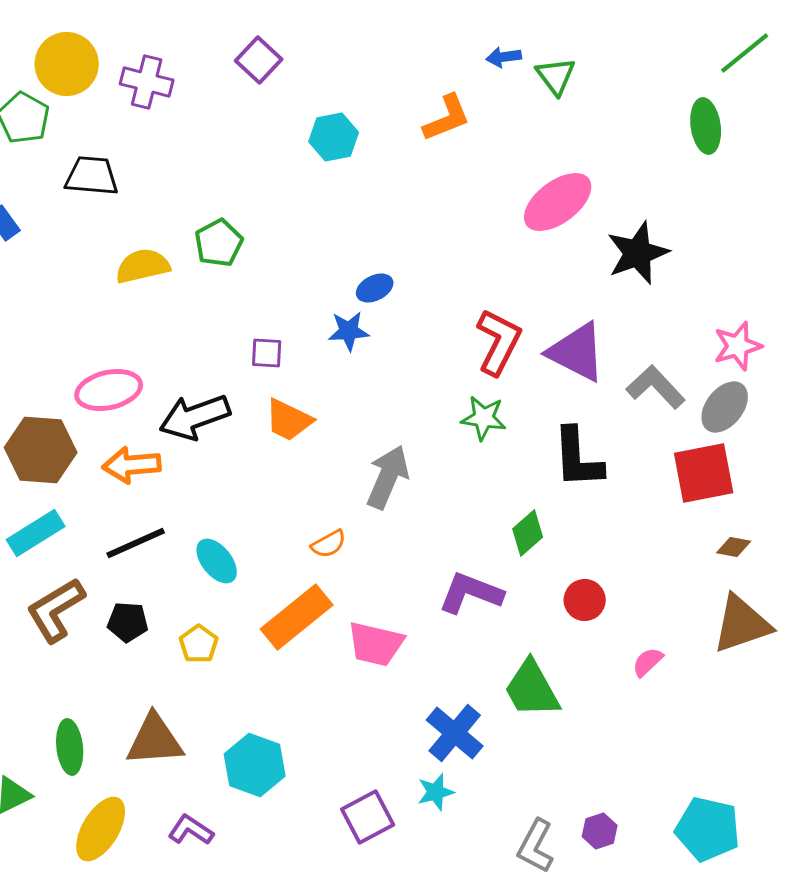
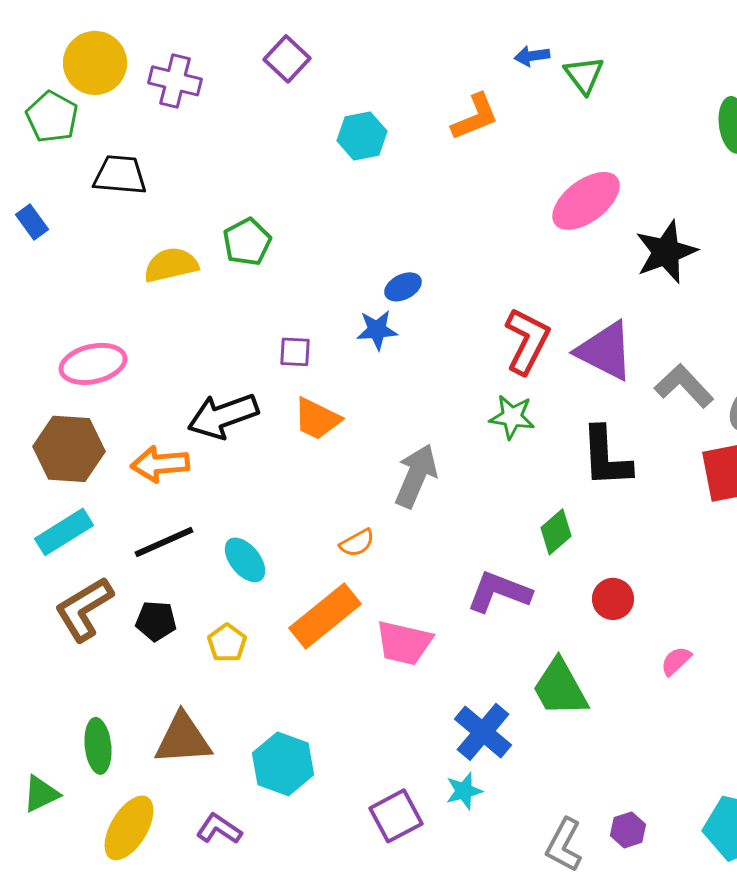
pink ellipse: (109, 390) -> (93, 364), moved

